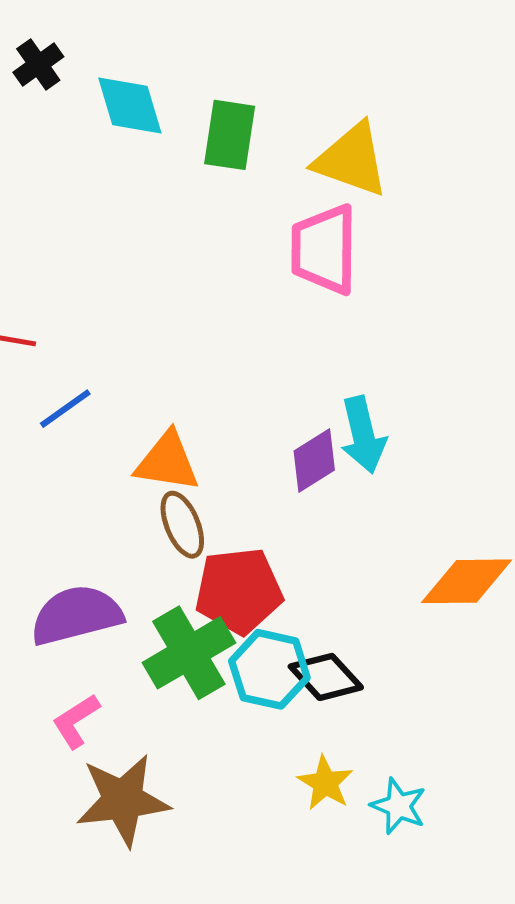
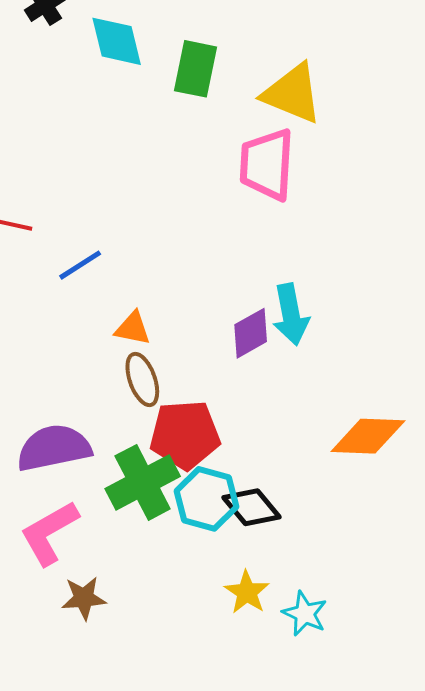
blue line: (65, 409) -> (80, 265), moved
orange triangle: (167, 462) -> (133, 328), size x0.7
pink L-shape: (76, 721) -> (49, 533), size x1.5
brown star: (123, 800) -> (84, 598), size x0.6

